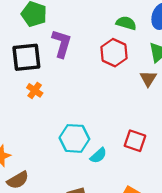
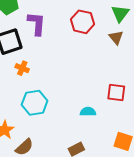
cyan hexagon: (74, 138) -> (35, 103), moved
cyan semicircle: (98, 155) -> (88, 112), turned -126

